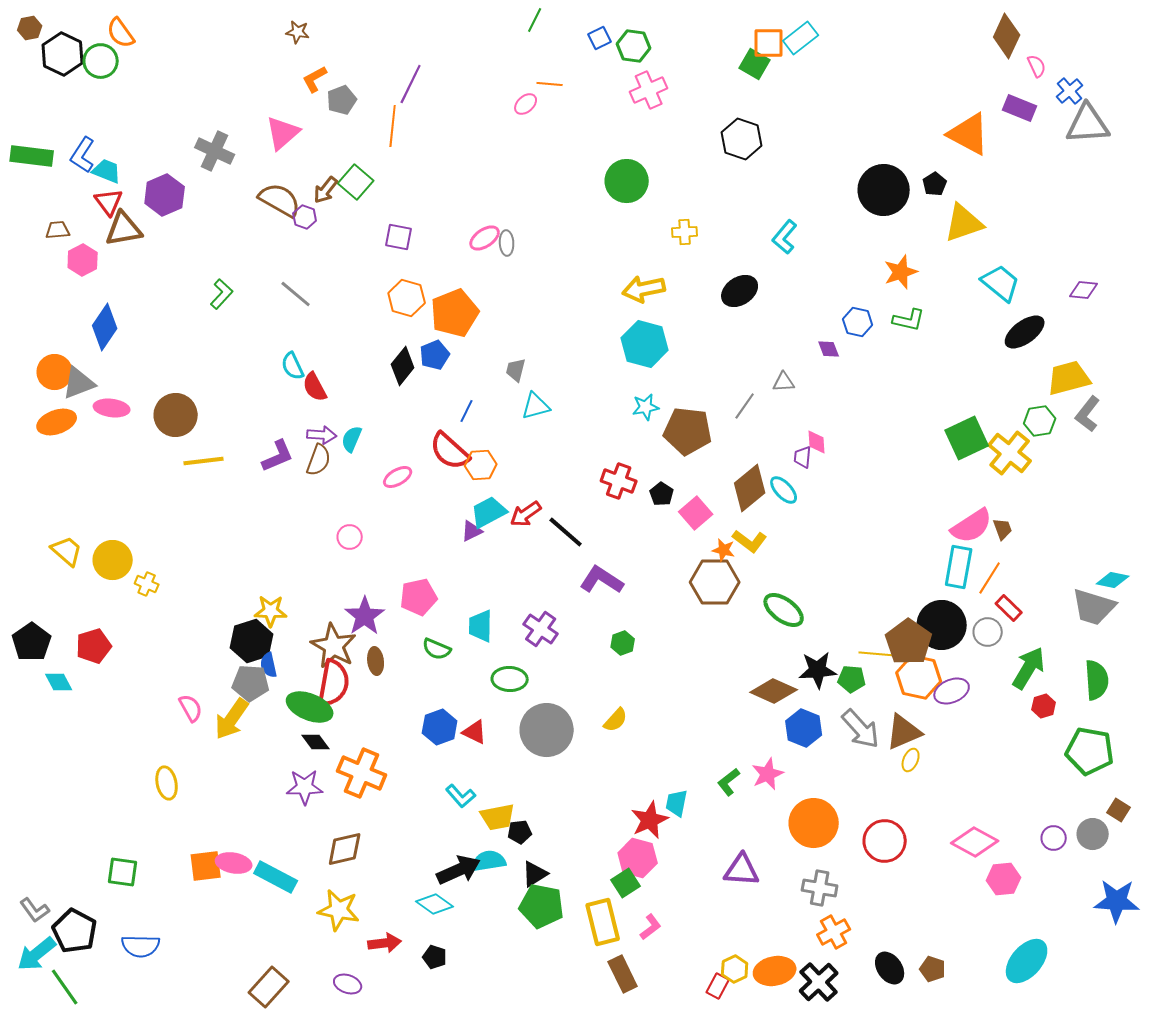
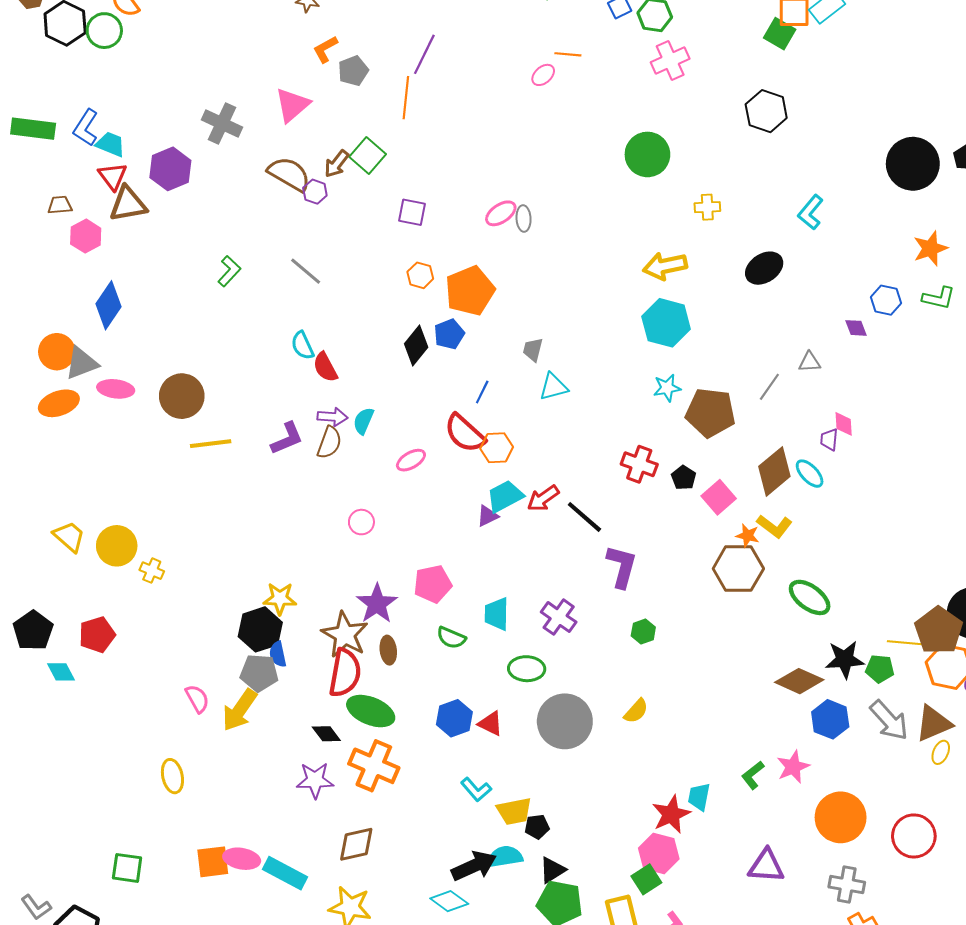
orange hexagon: (407, 298) -> (420, 275), size x0.7
purple L-shape: (602, 580) -> (622, 566), turned 72
green ellipse: (310, 707) -> (371, 711), moved

